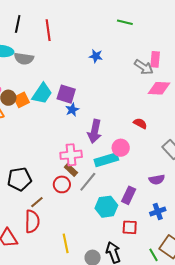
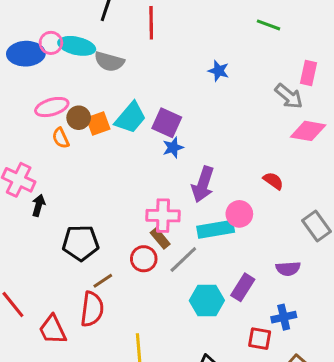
pink rectangle: (155, 59) -> (308, 73), moved
red square: (130, 227) -> (260, 339), moved

